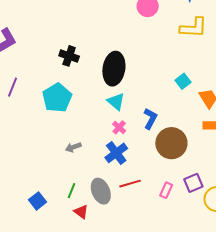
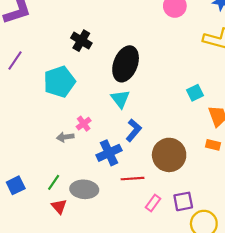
blue L-shape: (150, 119) -> (134, 130), moved
pink cross: (119, 127) -> (84, 124), moved
red line: (130, 184) -> (133, 179), moved
gray ellipse: (101, 191) -> (84, 189), turned -75

